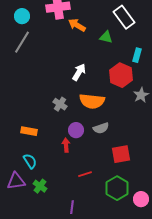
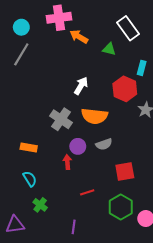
gray cross: (60, 104) -> (61, 119), size x1.5
purple triangle: (16, 181) -> (15, 225), moved

